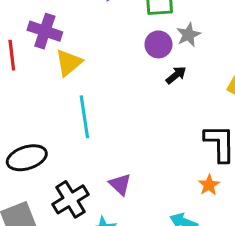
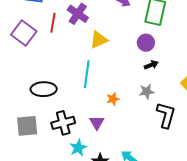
gray star: (188, 35) -> (147, 92), moved
yellow triangle: (69, 63) -> (99, 40), moved
orange star: (209, 185) -> (113, 99), moved

